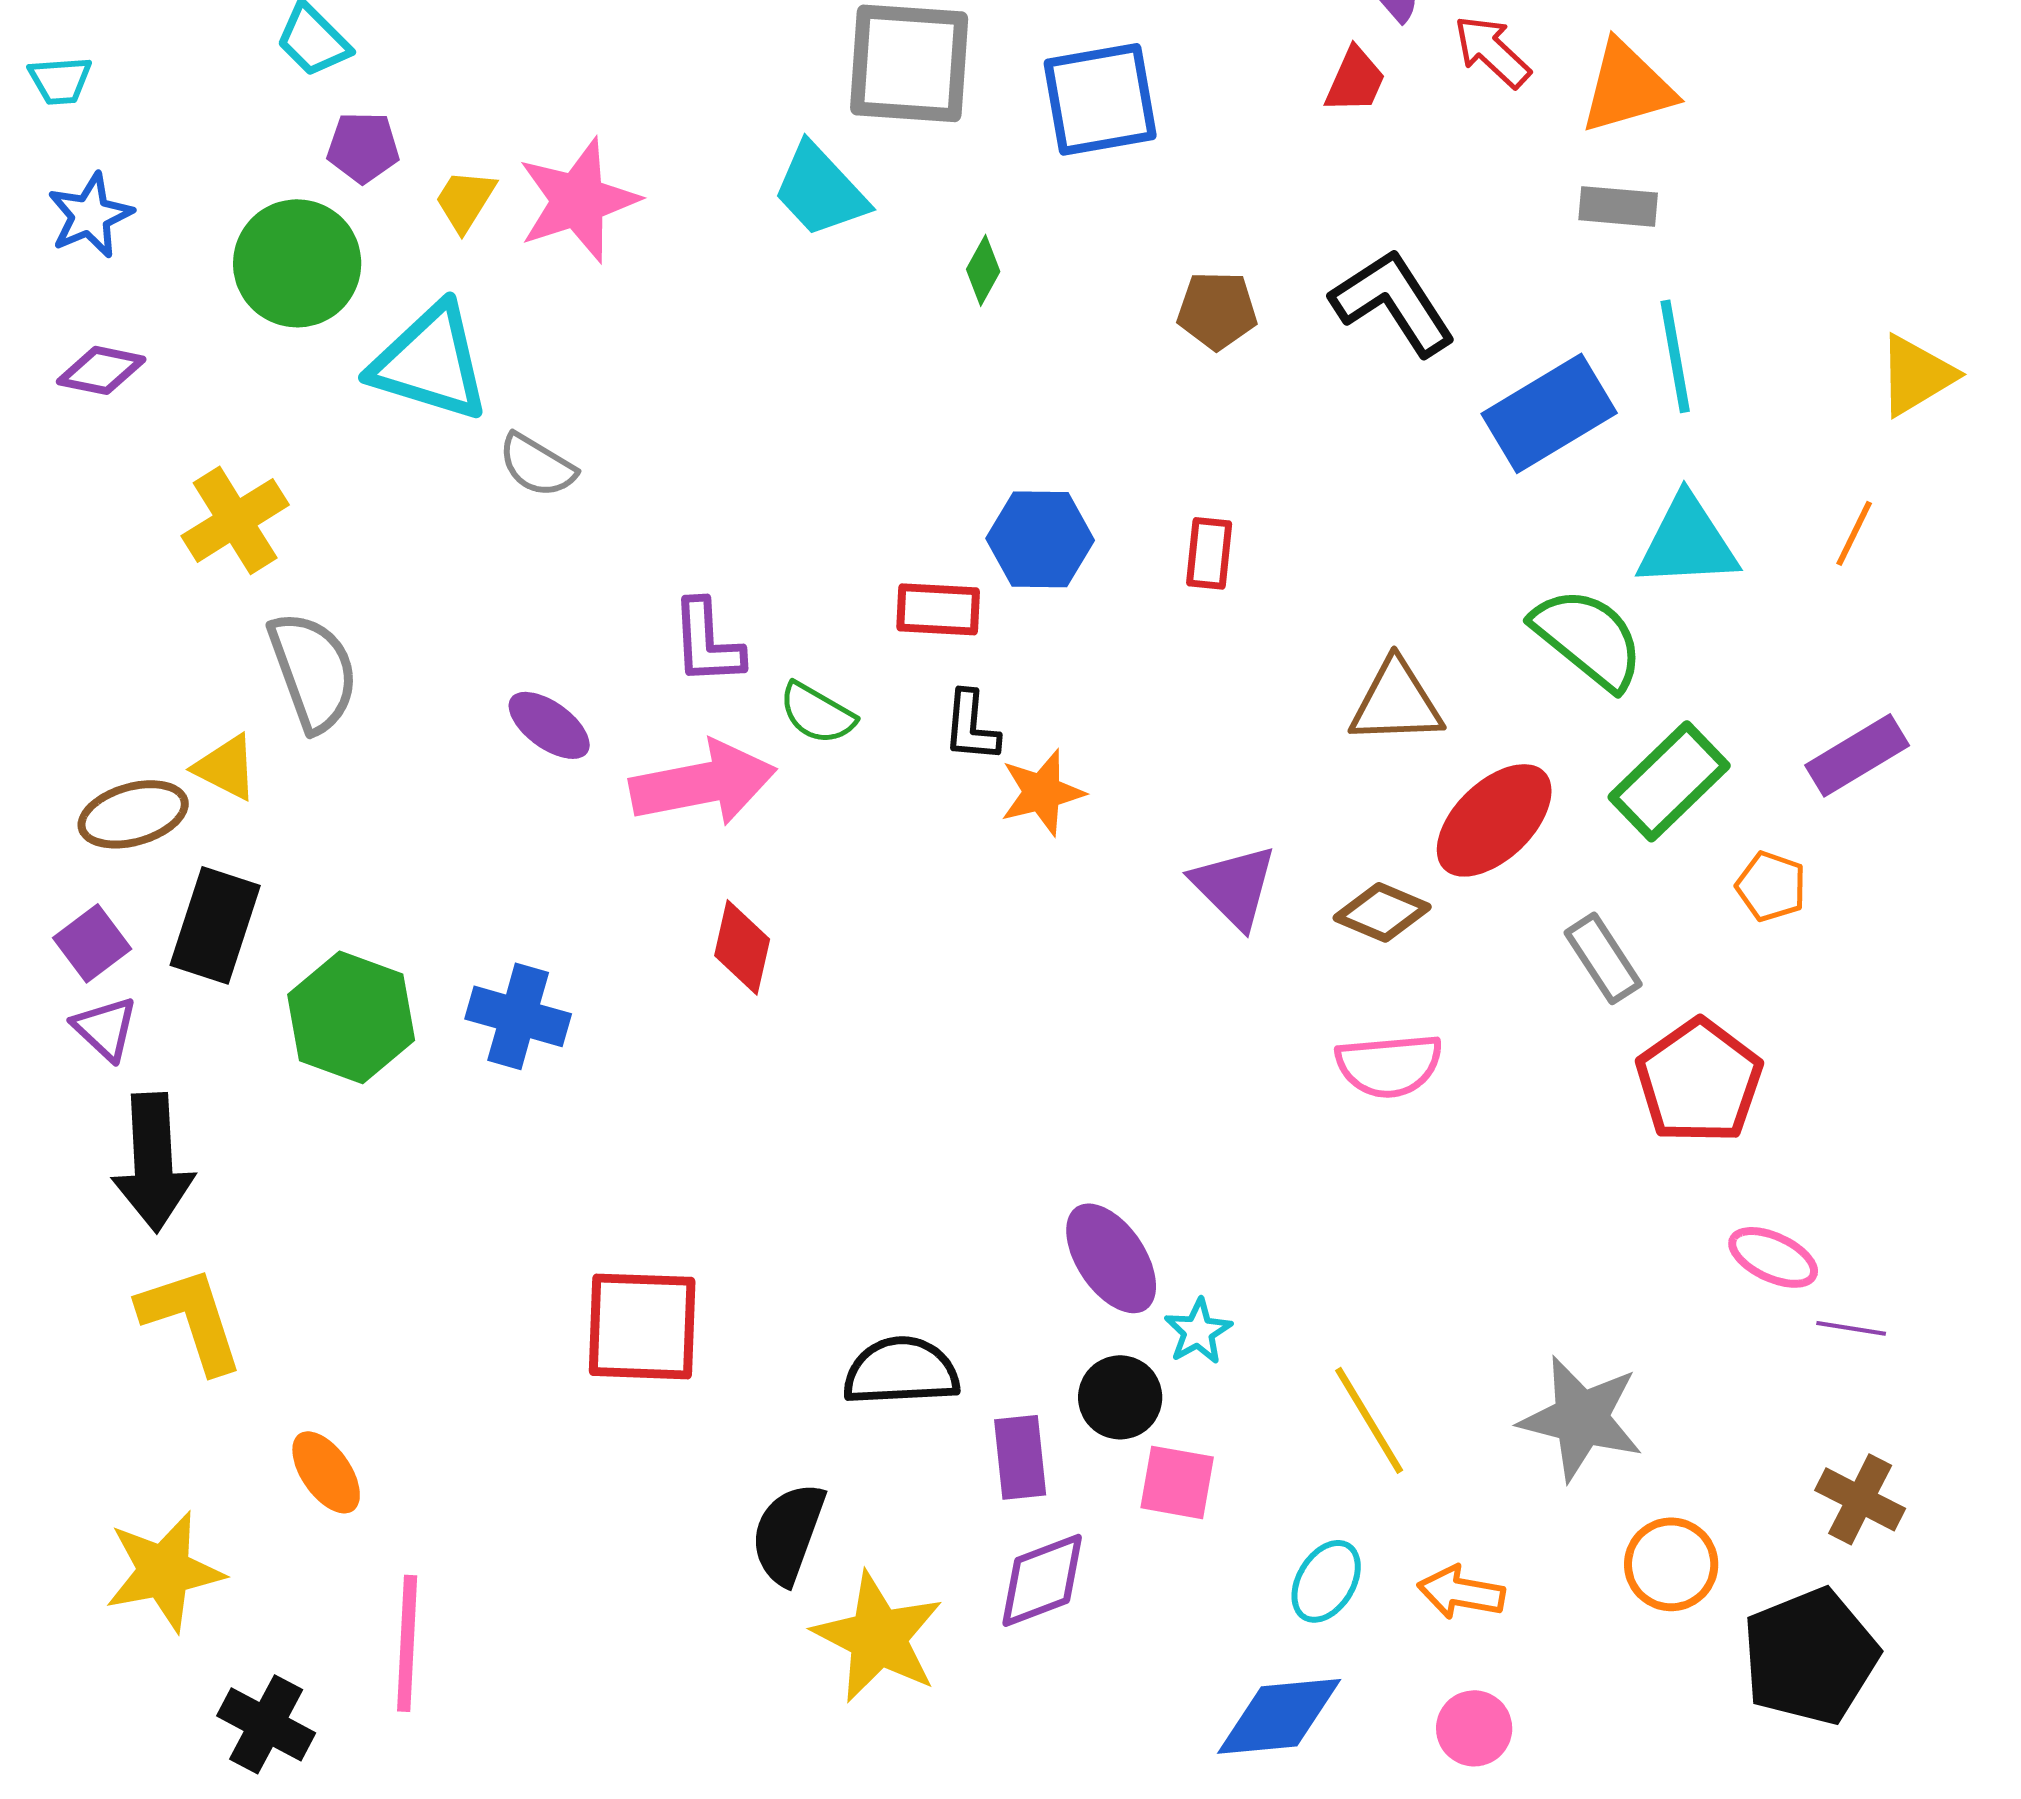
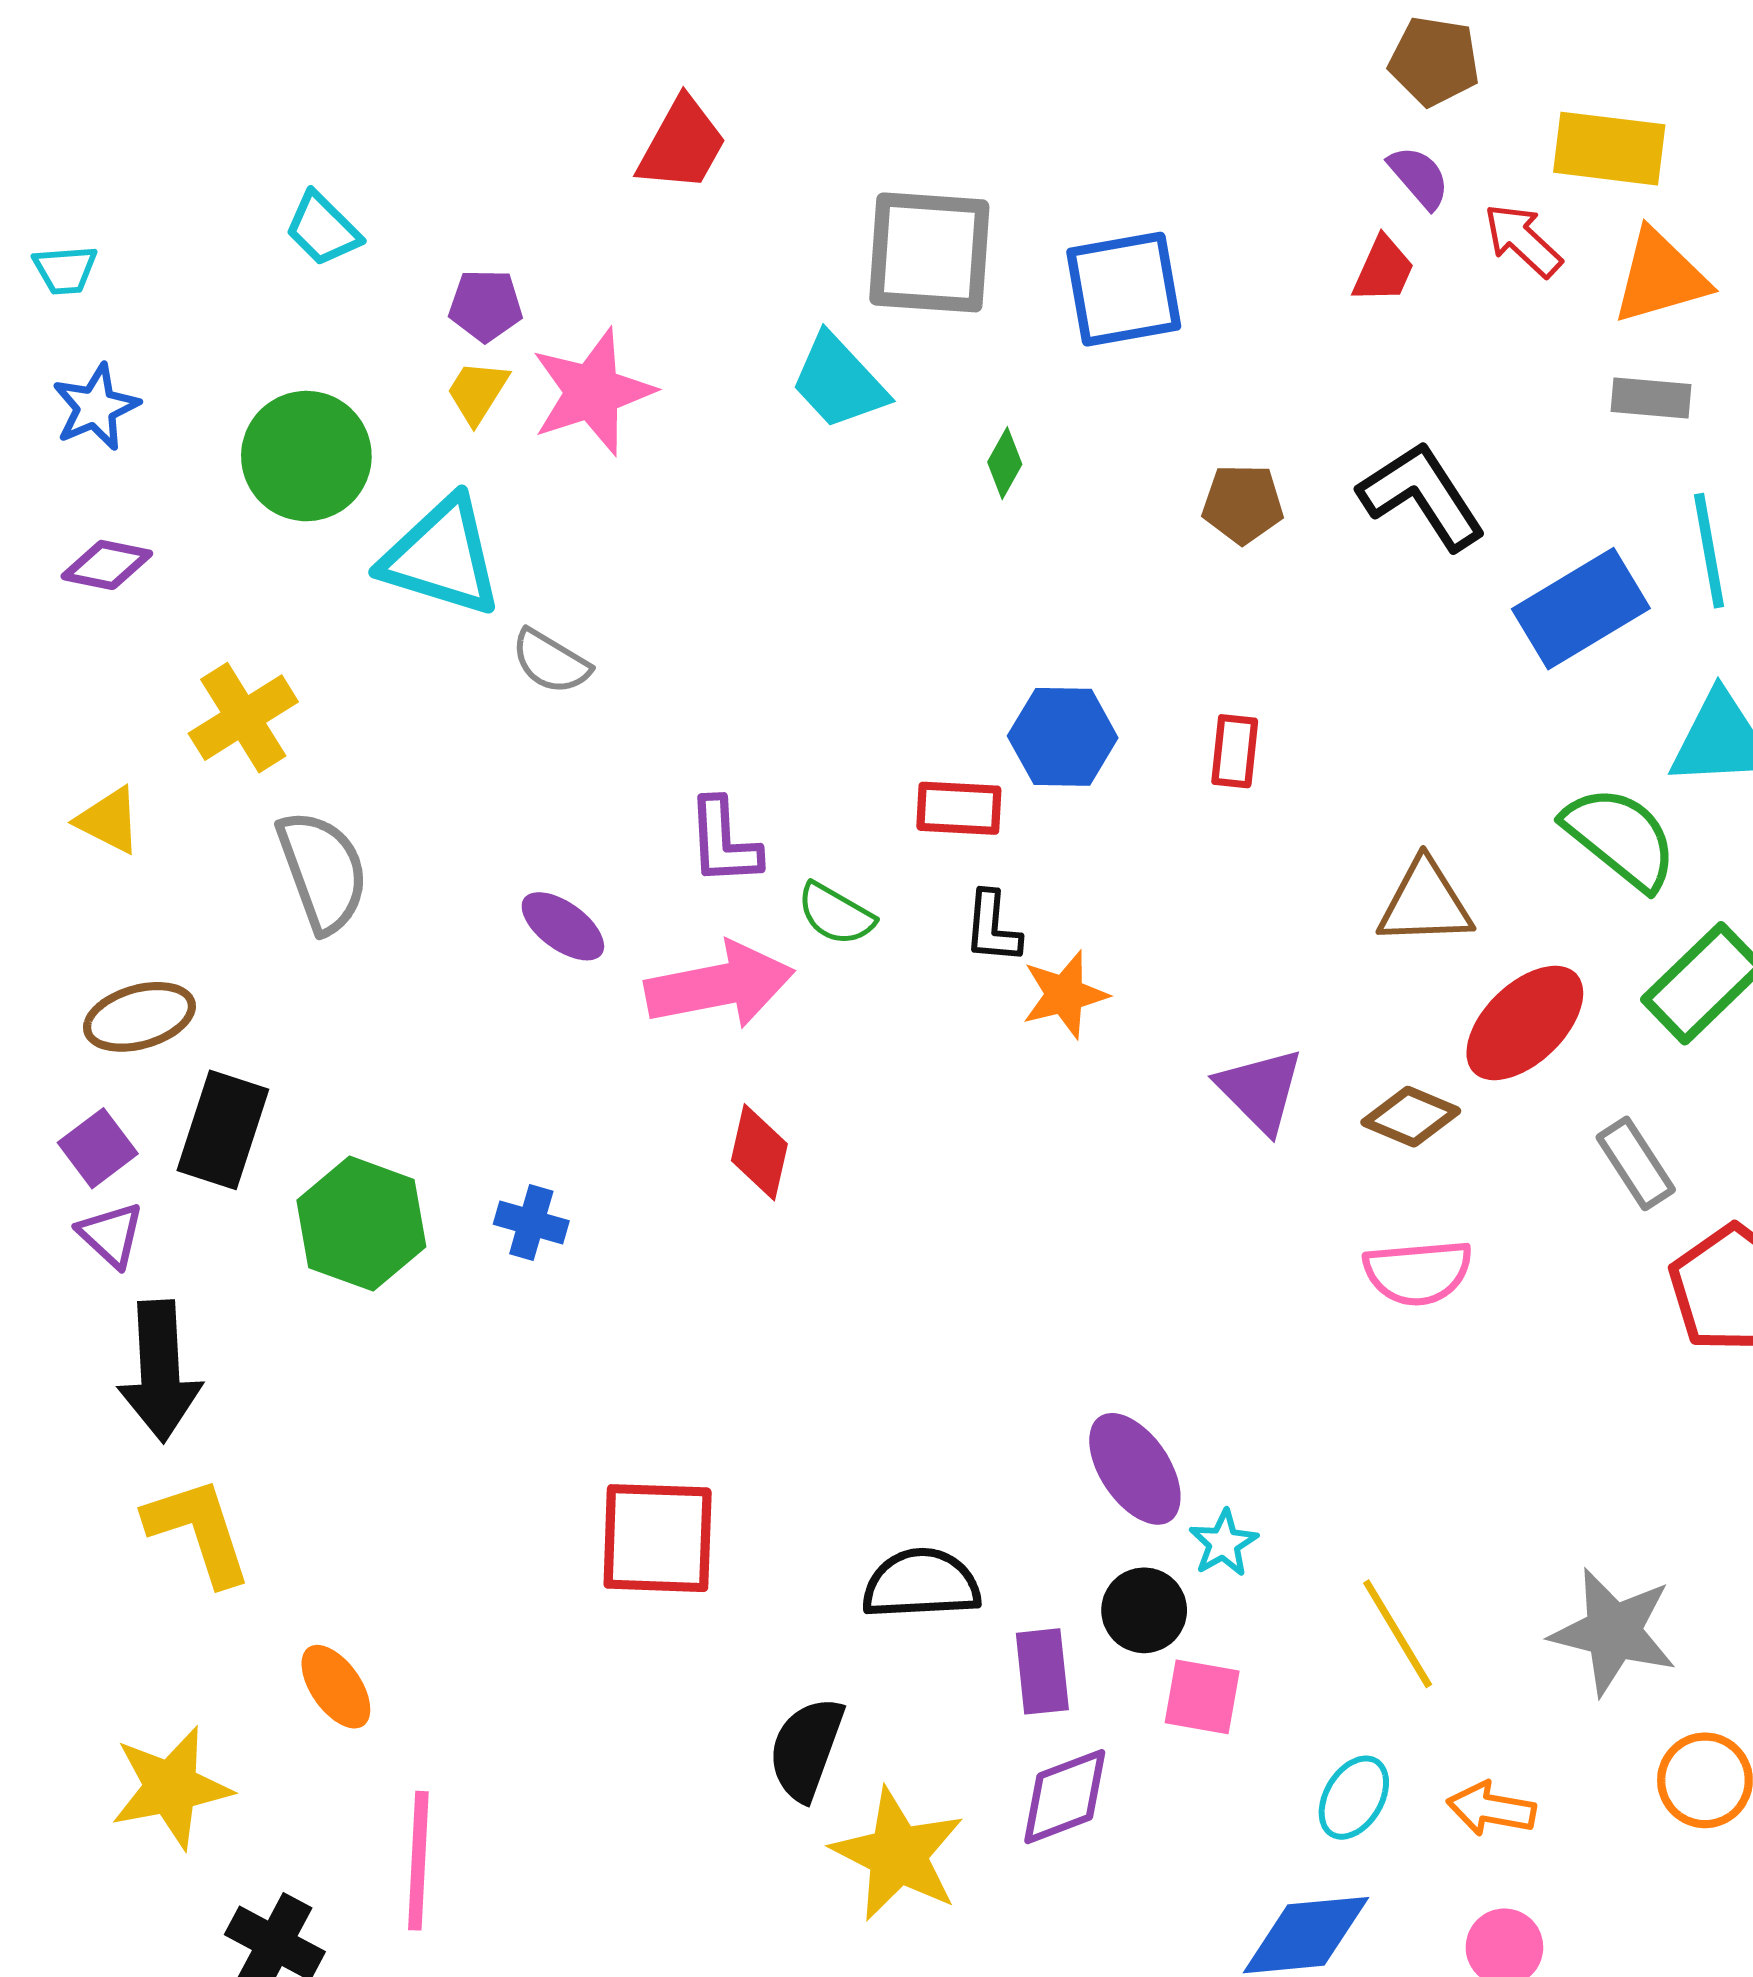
purple pentagon: (363, 147) -> (486, 305), moved
yellow triangle: (226, 767) -> (109, 820), moved
blue cross: (518, 1016) -> (531, 1222), size x0.7

